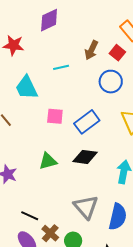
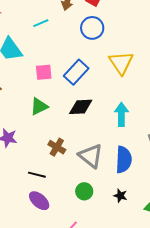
green triangle: (48, 161) -> (39, 106), moved
brown cross: (50, 233) -> (57, 147), moved

